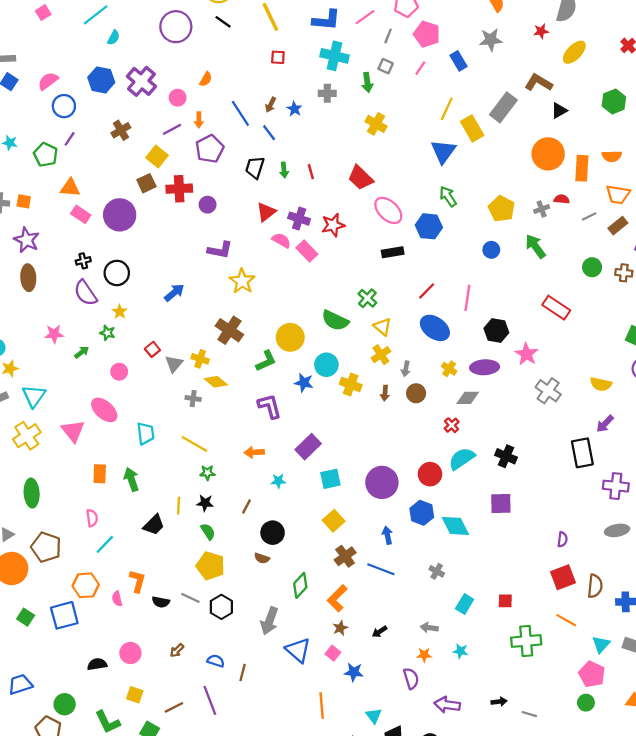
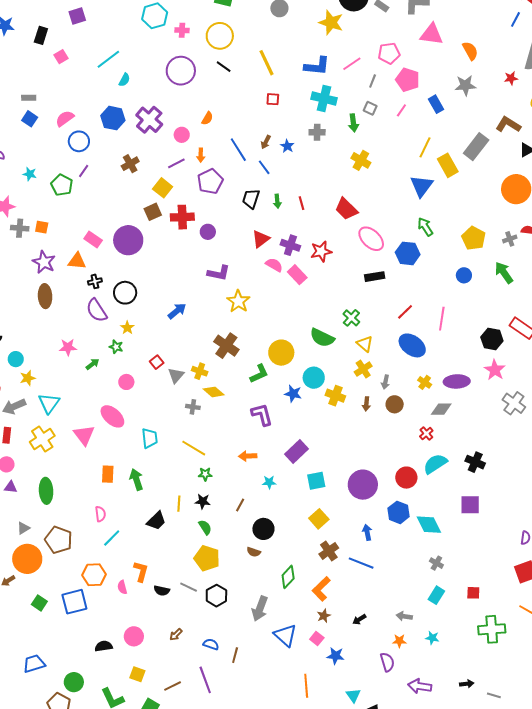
orange triangle: (70, 188) -> (77, 261), moved
black hexagon: (496, 330) -> (492, 339), moved
gray cross: (437, 571) -> (436, 563), moved

